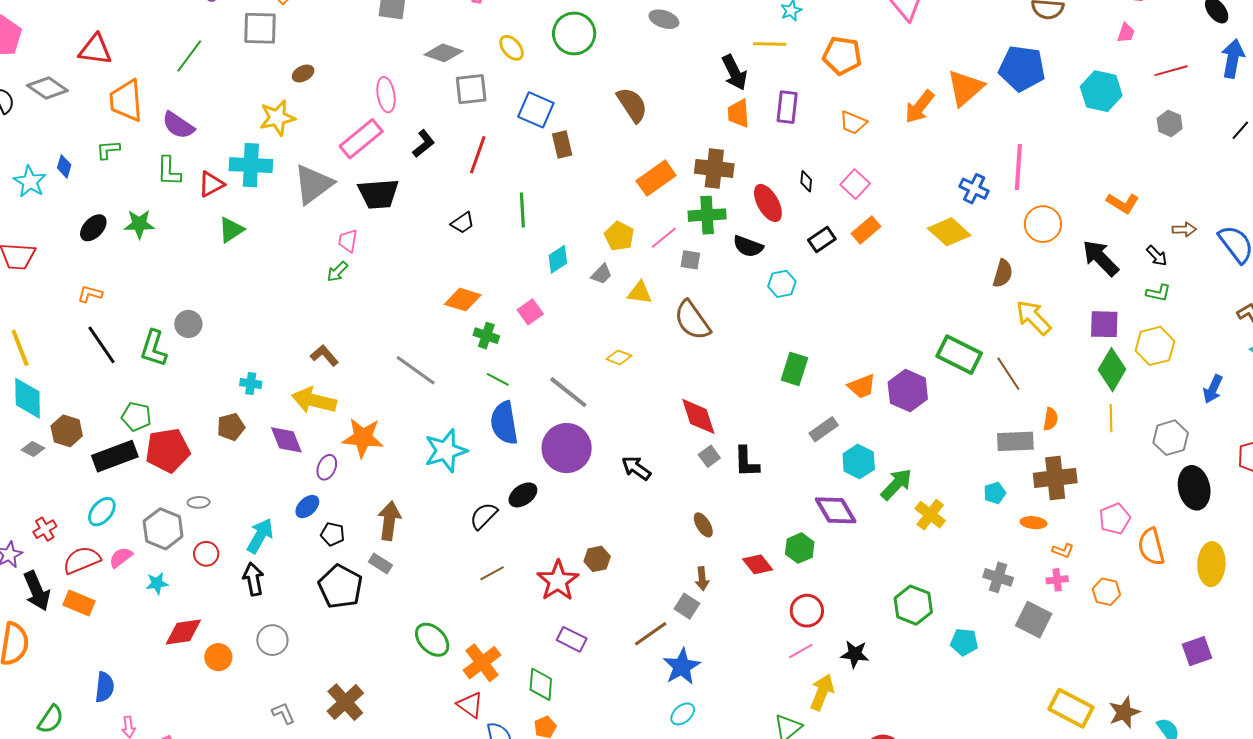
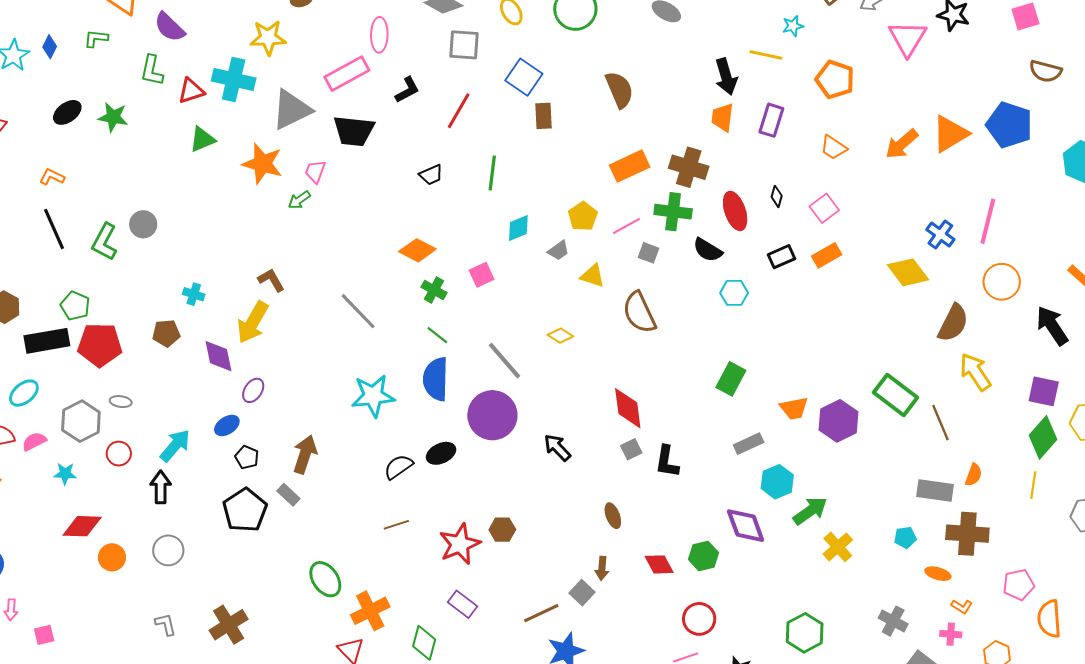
brown semicircle: (1003, 273) -> (953, 323), size x1.4
yellow arrow: (314, 400) -> (253, 322), turned -84
orange star: (363, 438) -> (263, 164), moved

